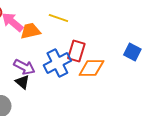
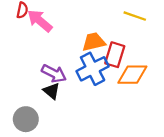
yellow line: (58, 18) -> (135, 16), moved
orange trapezoid: (30, 31) -> (94, 42), moved

